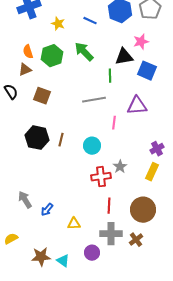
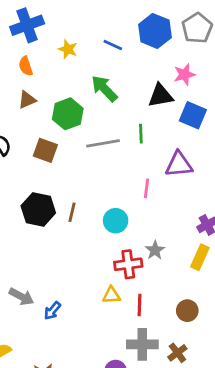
orange semicircle: (28, 52) -> (26, 66), moved
green hexagon: (52, 56) -> (68, 114), moved
brown triangle: (25, 70) -> (27, 100), moved
green line: (110, 76) -> (141, 134), moved
gray line: (94, 100) -> (103, 143), moved
gray arrow: (25, 200) -> (21, 297), turned 150
brown circle: (143, 210) -> (187, 311), size x0.6
yellow triangle: (74, 224) -> (111, 295), moved

